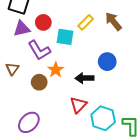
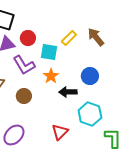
orange star: (56, 70) -> (51, 76), moved
red triangle: (78, 105) -> (60, 132), moved
cyan hexagon: (103, 118) -> (90, 114), moved

